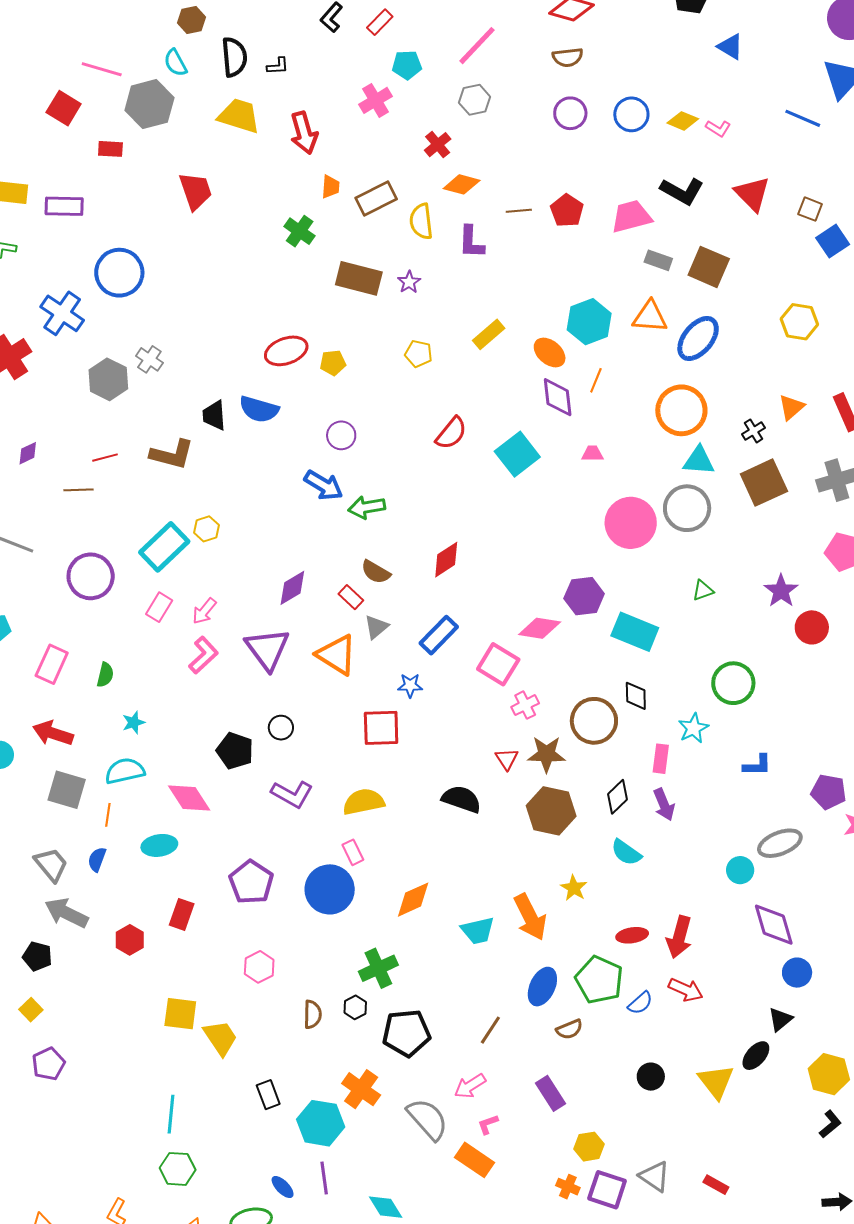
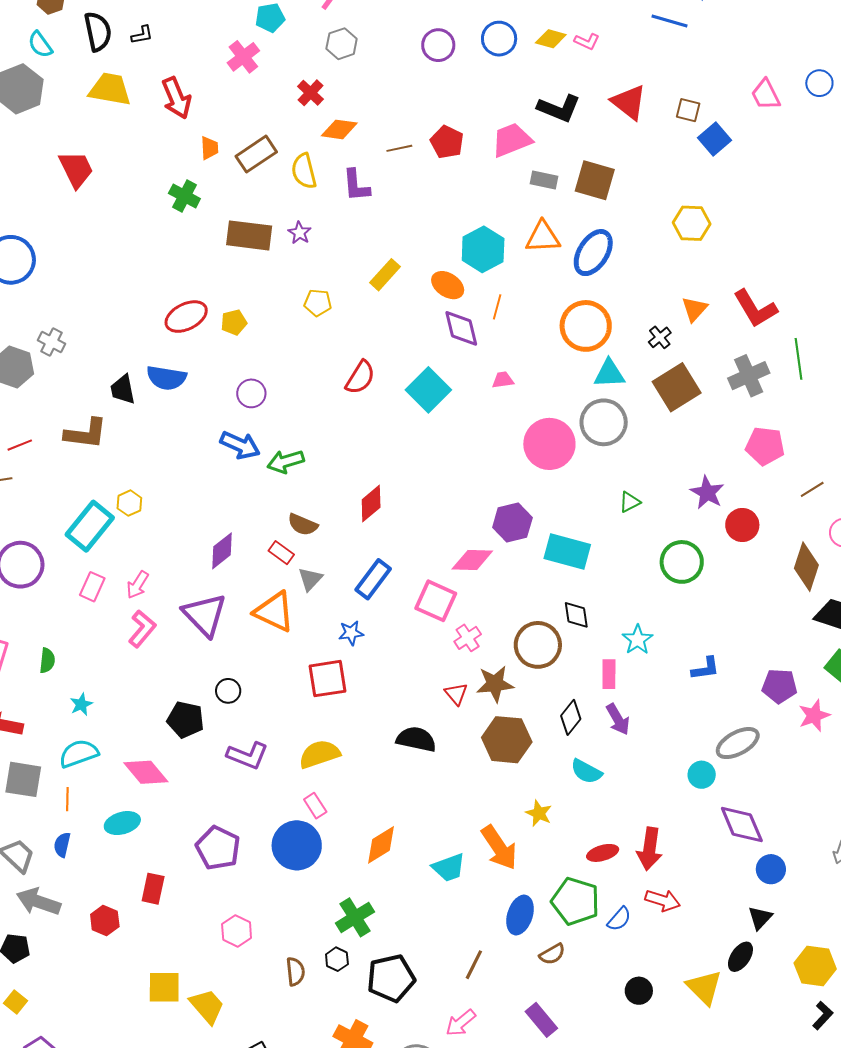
green circle: (733, 683) -> (682, 562), moved

